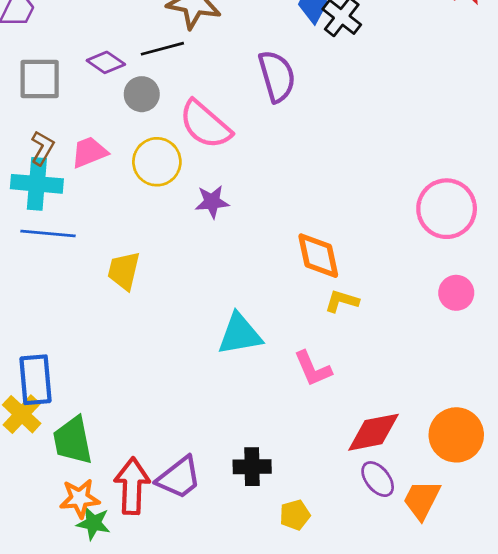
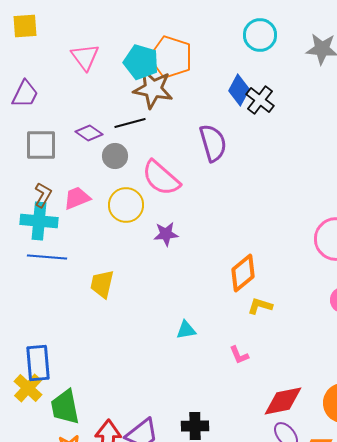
orange diamond: (318, 256) -> (243, 273), turned 63
cyan triangle: (240, 334) -> (186, 330), size x0.6
pink L-shape: (313, 369) -> (239, 355), size x0.7

